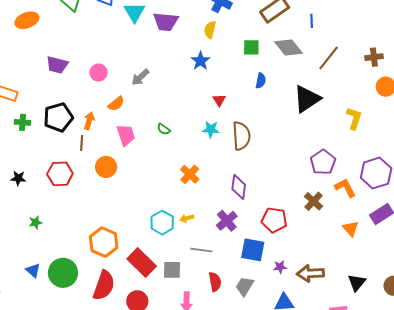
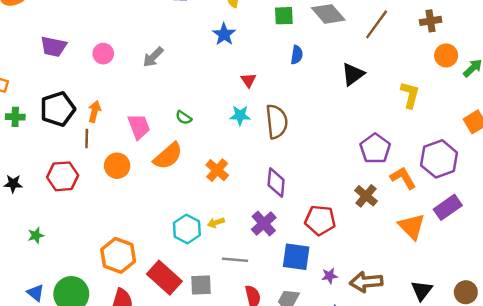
black triangle: (307, 99) -> (353, 74), size x0.7
orange semicircle: (116, 104) -> (168, 156), moved, size x1.5
orange triangle: (351, 229) -> (412, 226), size x1.4

